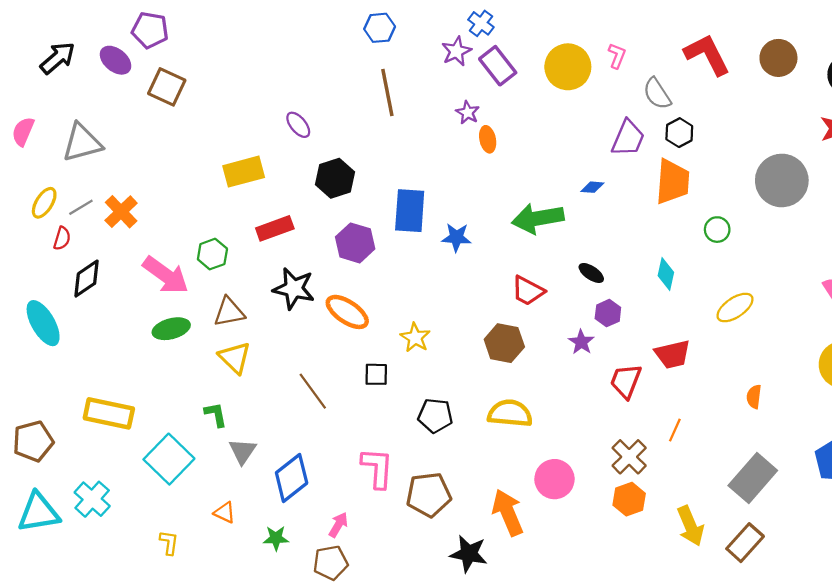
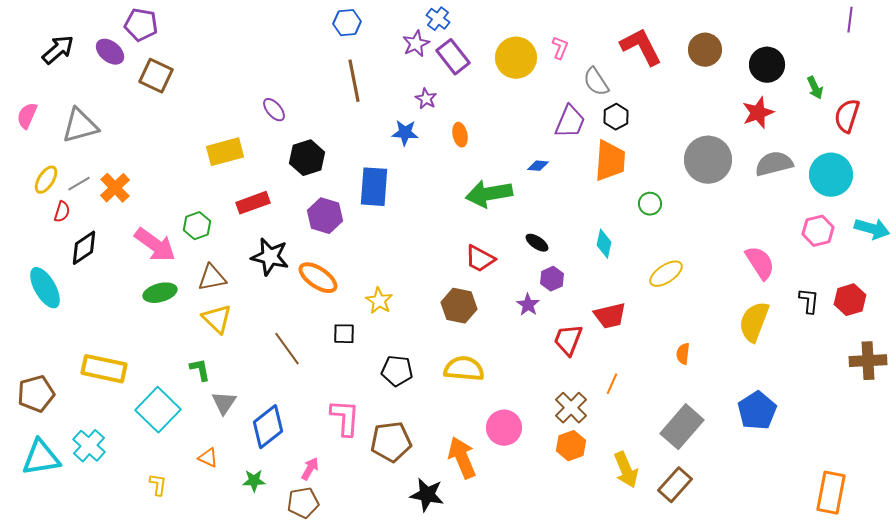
orange ellipse: (488, 139) -> (460, 135), moved
blue star: (456, 237) -> (405, 133), moved

